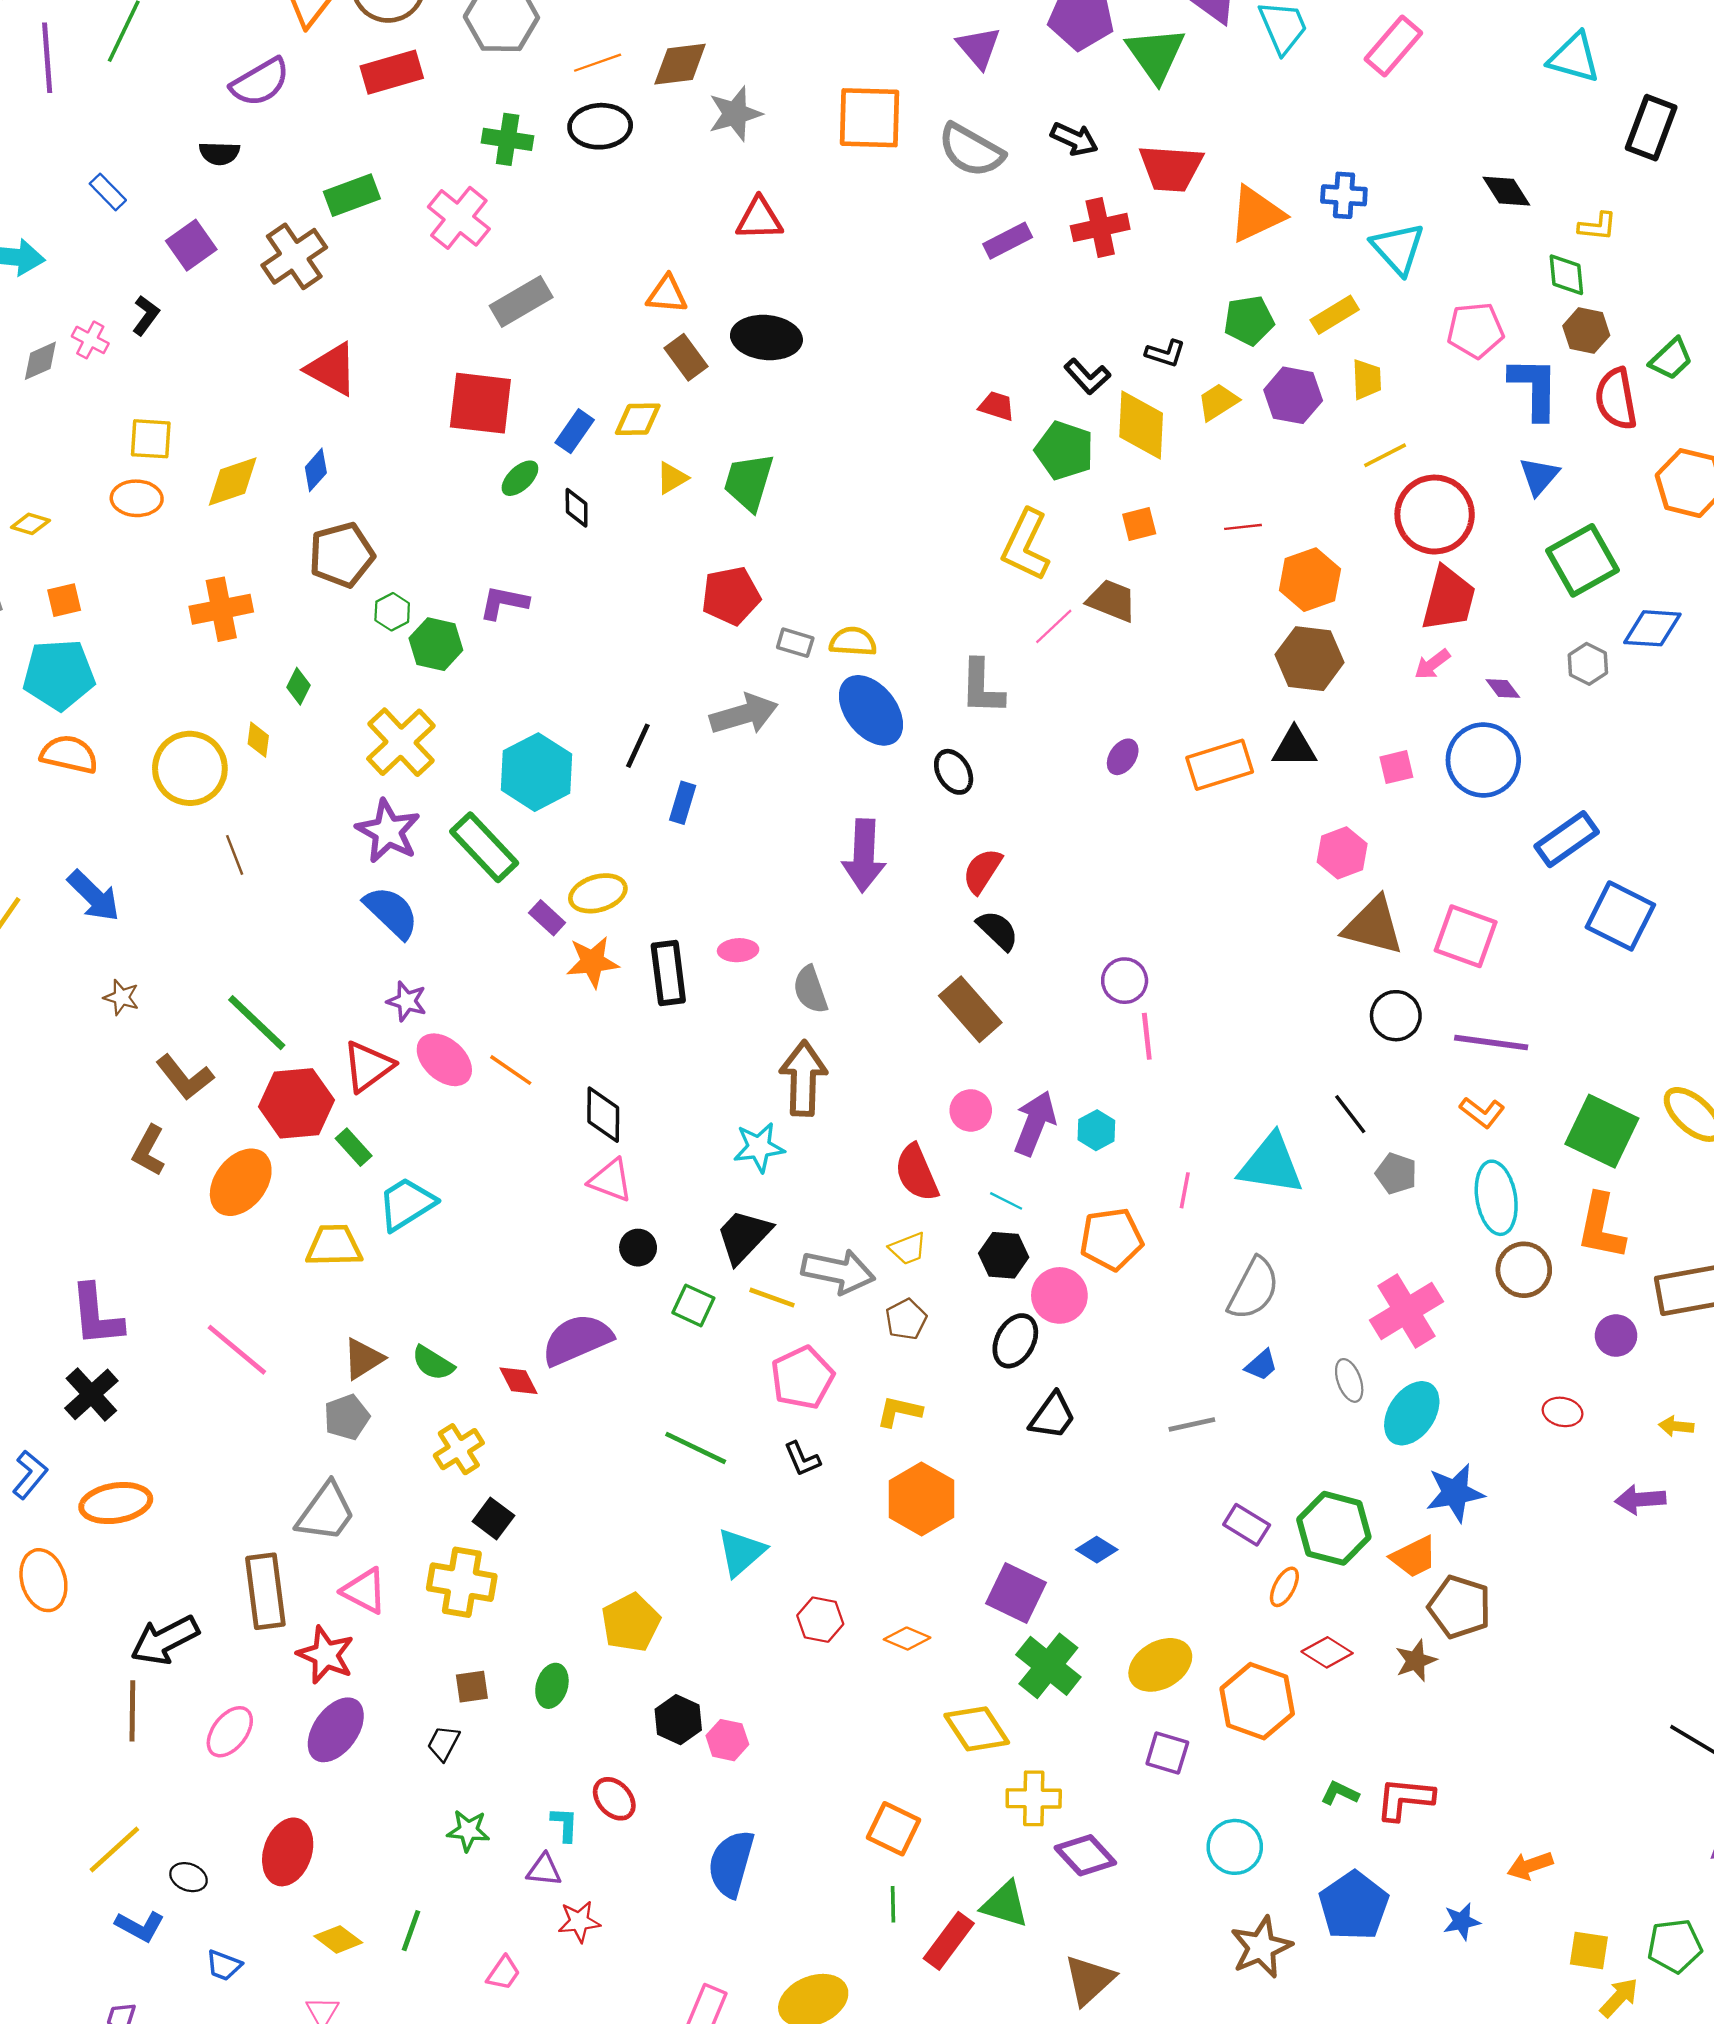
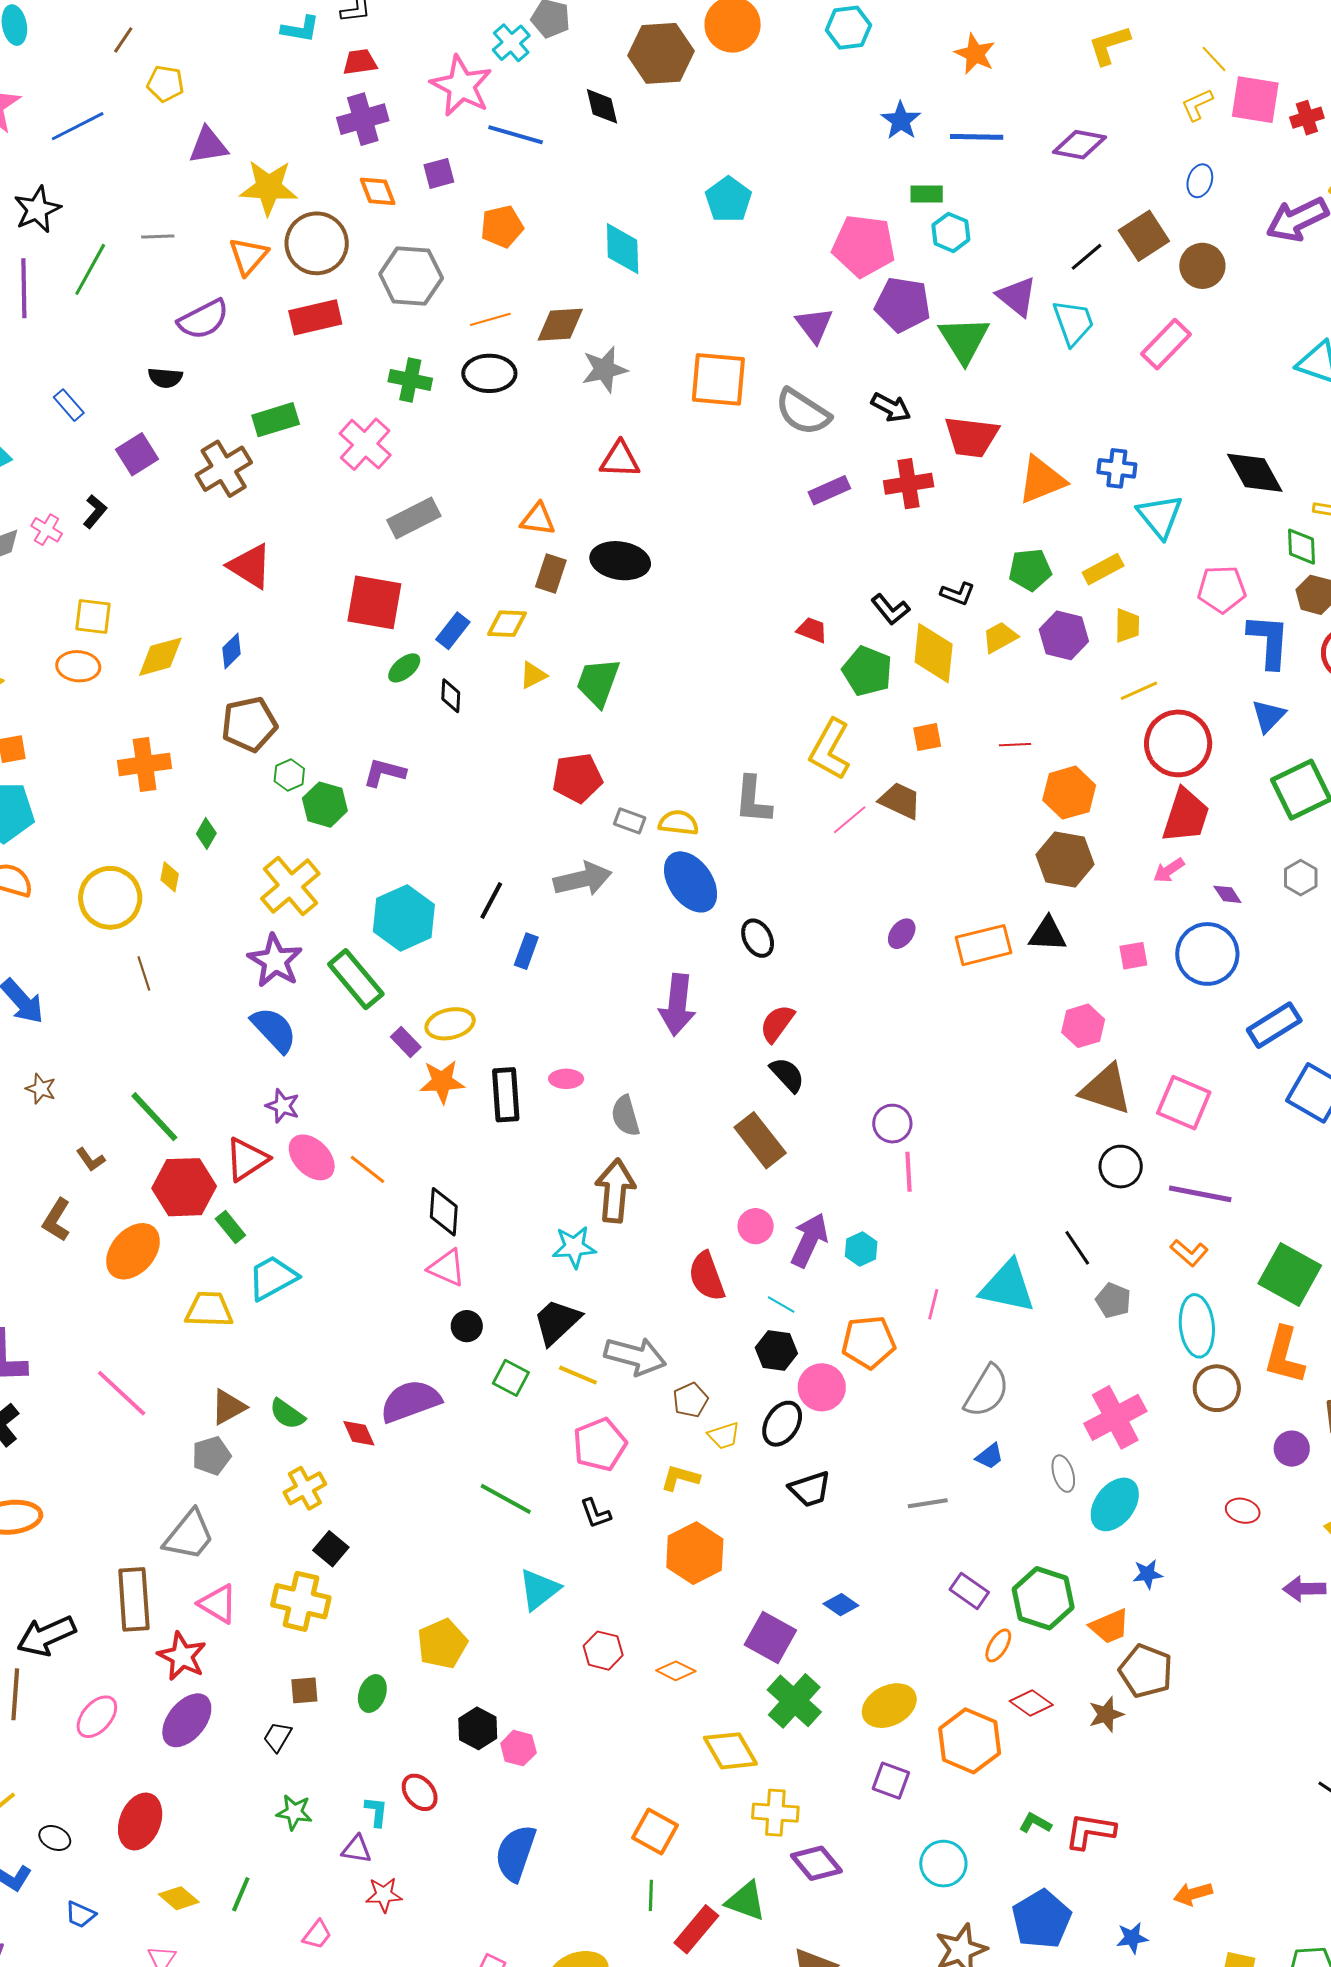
black diamond: (1506, 191) -> (1255, 473), size x1.4
brown rectangle: (686, 357) -> (551, 573), turned 51
gray L-shape: (982, 687) -> (753, 800), moved
brown L-shape: (185, 1077) -> (91, 1160), size x0.6
yellow trapezoid: (908, 1249) -> (724, 1436), moved
black trapezoid: (1052, 1416) -> (810, 1489), turned 33
blue star: (1455, 1493) -> (1148, 1574), size x0.6

